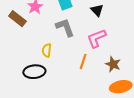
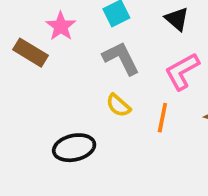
yellow semicircle: (47, 50) -> (118, 105), moved, turned -48

